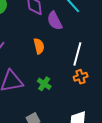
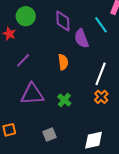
orange cross: (81, 77) -> (101, 97), turned -32

